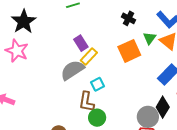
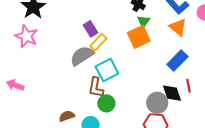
green triangle: (150, 38) -> (143, 21), moved
cyan square: (97, 84) -> (107, 70), size x1.6
black diamond: (163, 107) -> (172, 93), turned -50

